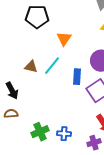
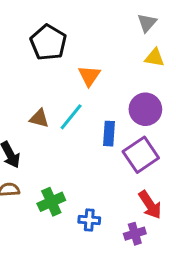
black pentagon: (37, 17) -> (48, 42), turned 30
green cross: (40, 132) -> (51, 202), moved

